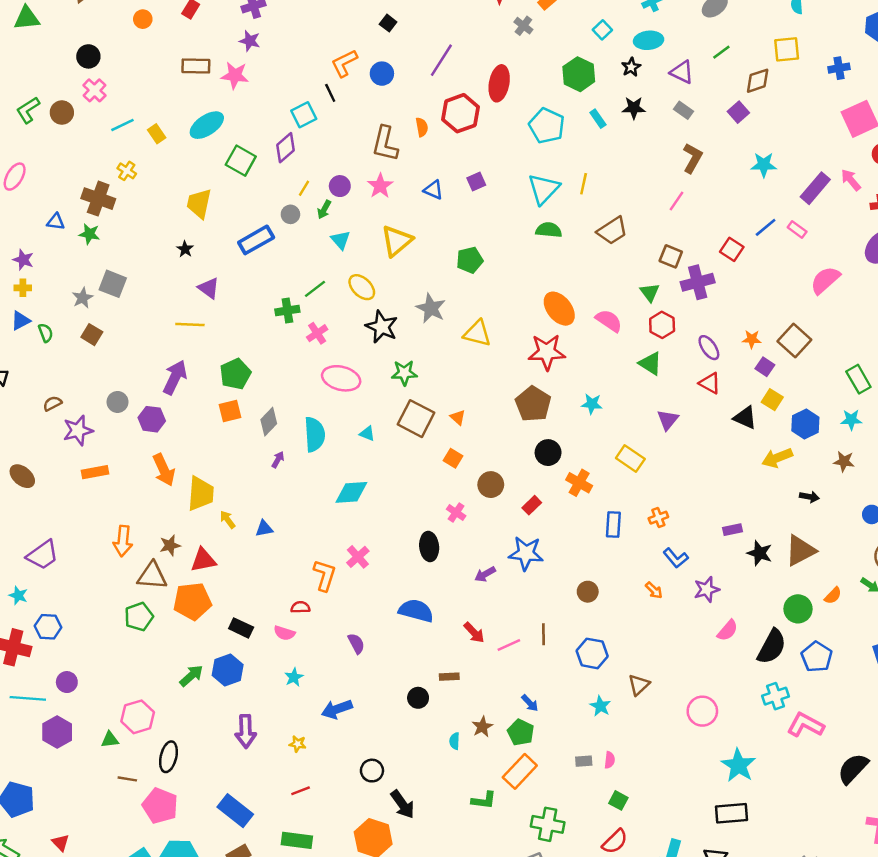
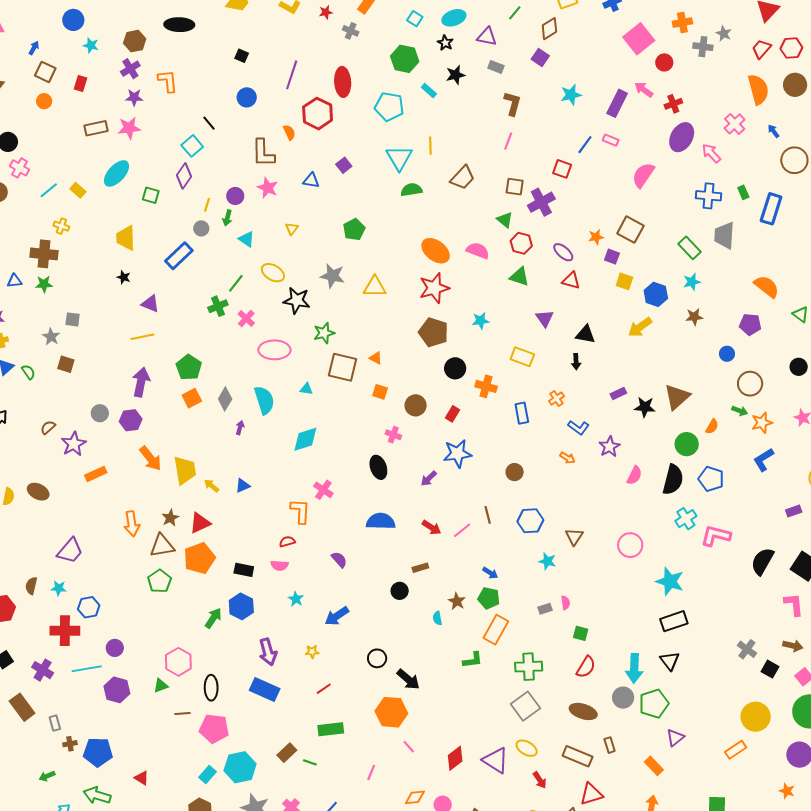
orange L-shape: (344, 63) -> (168, 81), moved, turned 125
green square: (241, 161) -> (151, 195), size x0.7
yellow triangle: (397, 241) -> (292, 229), size x0.5
gray square: (113, 284) -> (73, 319), size x0.7
black triangle: (745, 418) -> (585, 334), moved
black arrow: (809, 497) -> (576, 362), moved, turned 91
blue rectangle: (235, 811) -> (265, 689), moved

